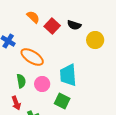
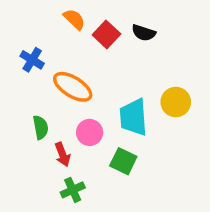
yellow circle: (95, 40) -> (176, 102), moved
green semicircle: (21, 81) -> (41, 127), moved
red arrow: (16, 103) -> (63, 154), moved

